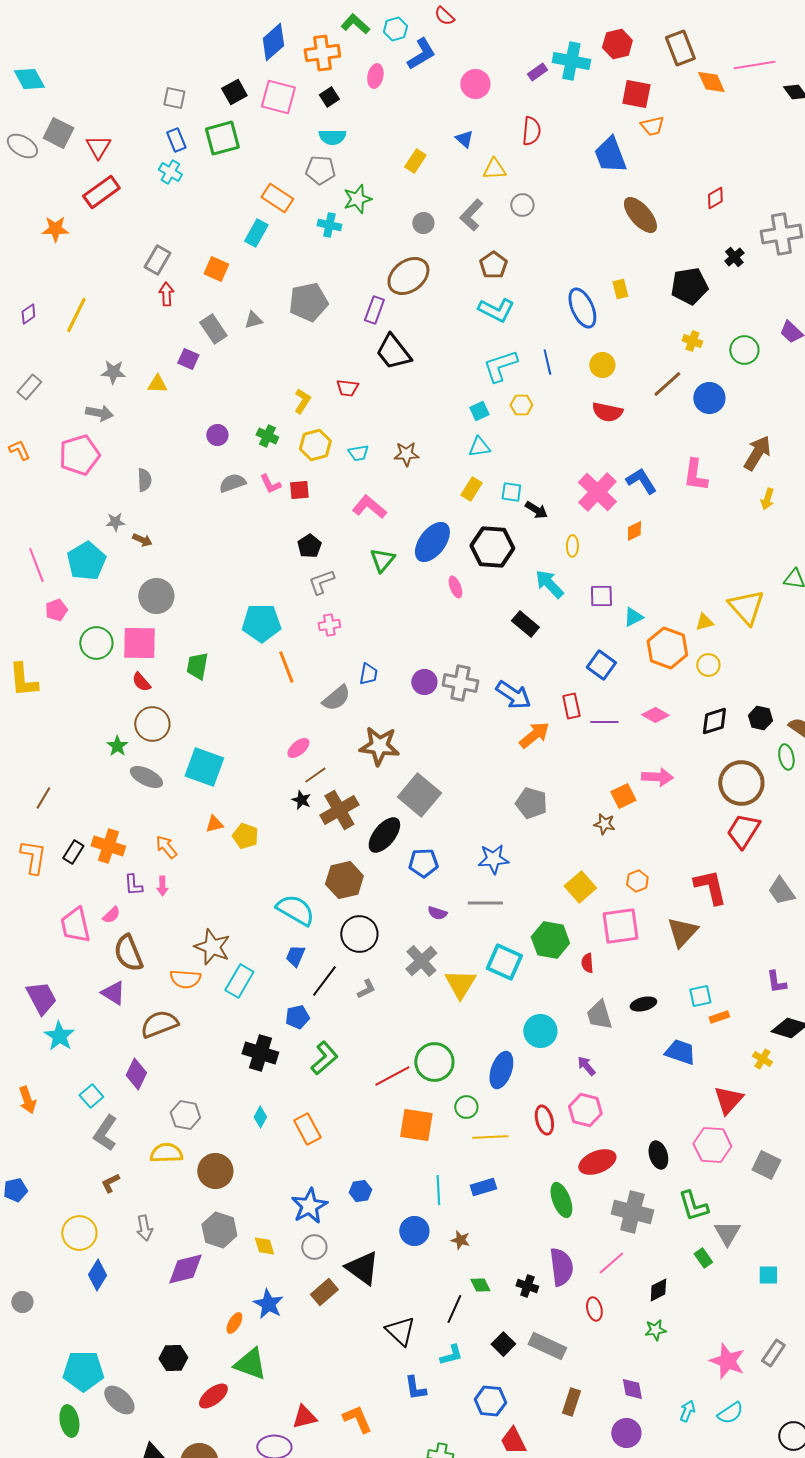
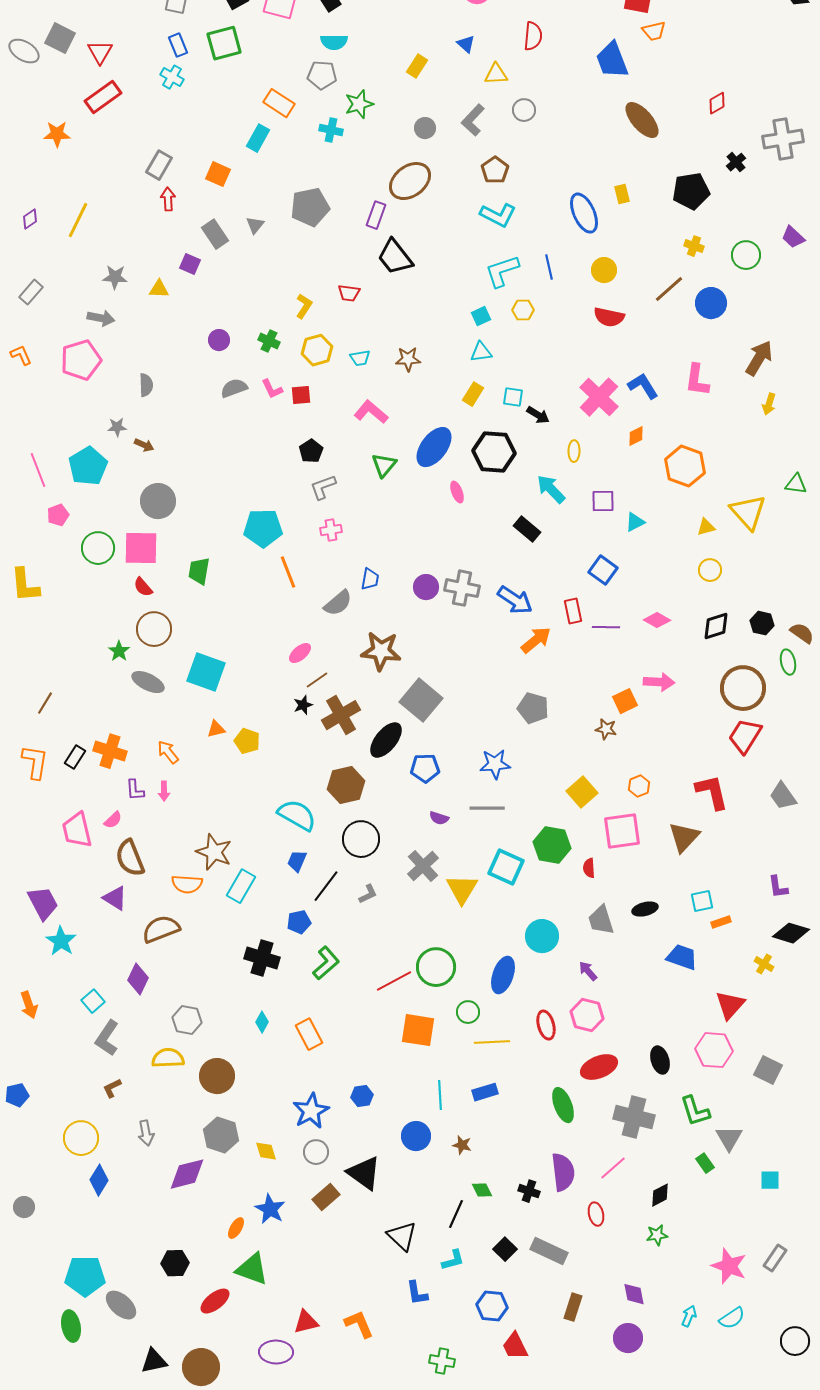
gray triangle: (253, 320) -> (255, 225), turned -36
orange hexagon: (667, 648) -> (685, 466), moved
black star: (301, 800) -> (303, 705), turned 30

